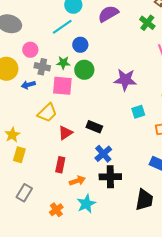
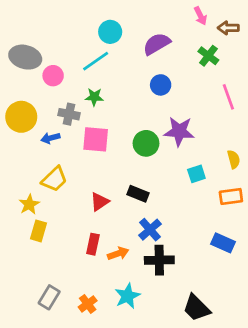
blue circle: (80, 45) -> (161, 85), moved
pink circle: (30, 50) -> (53, 76), moved
green star: (63, 63) -> (94, 97), moved
green circle: (84, 70) -> (146, 143), moved
yellow trapezoid: (47, 113) -> (54, 179), moved
orange arrow: (77, 181) -> (118, 254), moved
gray rectangle: (24, 193) -> (49, 297), moved
black trapezoid: (144, 200) -> (196, 308), moved, turned 125

